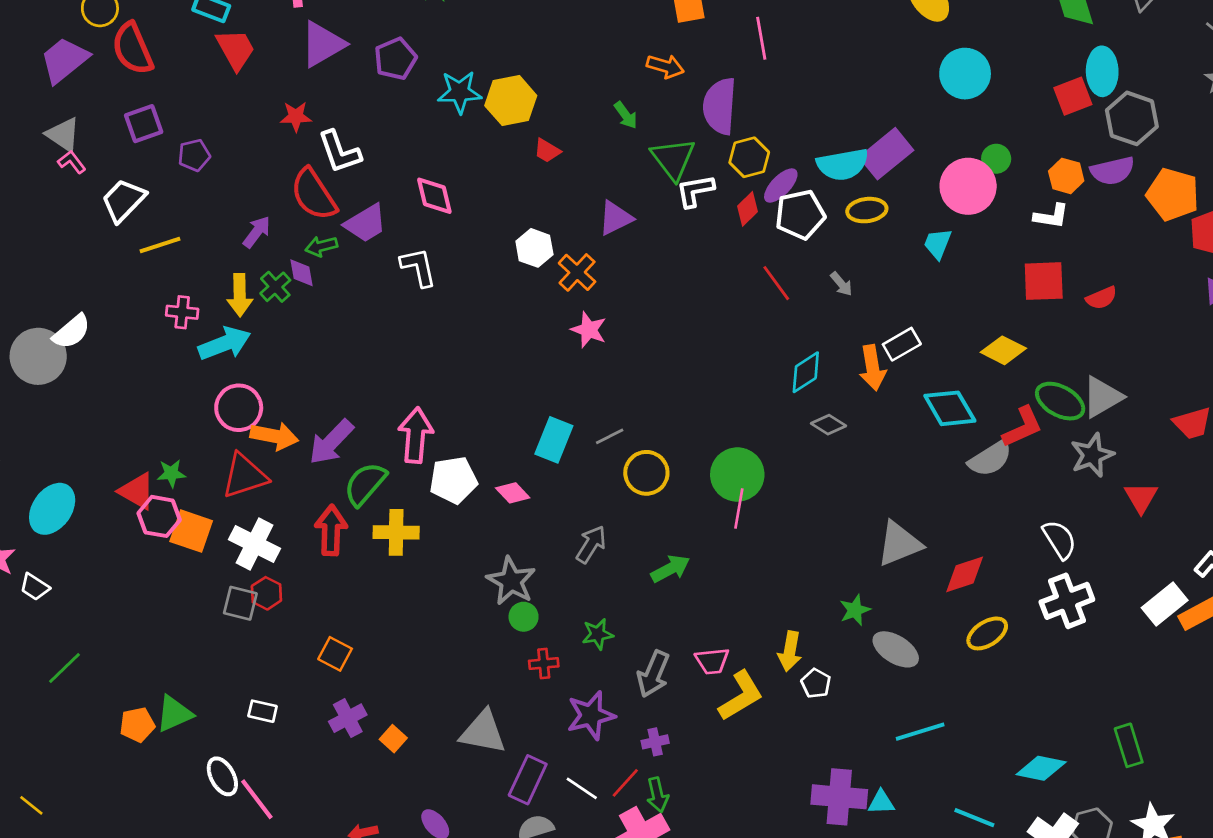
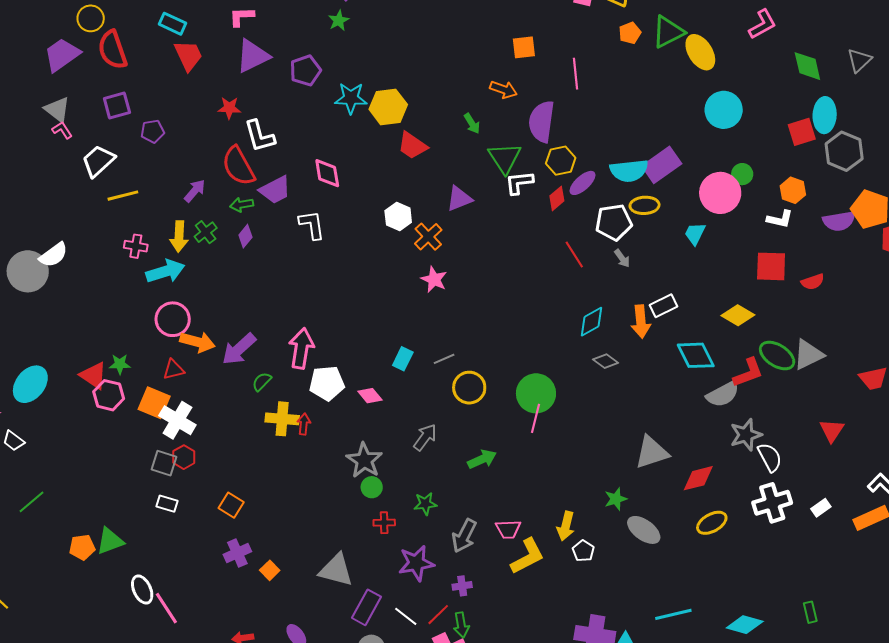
red trapezoid: (547, 151) -> (412, 146), size x1.5
purple semicircle: (1112, 171) -> (839, 221), moved
white pentagon: (800, 215) -> (614, 222), moved
purple diamond: (302, 273) -> (245, 236), moved, turned 45
cyan rectangle: (554, 440) -> (403, 359), size x0.7
gray star: (1092, 455) -> (746, 435), moved
red triangle: (245, 476) -> (174, 370), size x0.6
green semicircle: (365, 484) -> (262, 382), size x0.6
red arrow: (331, 530) -> (304, 424), moved, size x0.6
orange square: (191, 531) -> (154, 403), moved
white rectangle: (1165, 604) -> (821, 508), moved, size x0.6
white rectangle: (263, 711) -> (167, 504), moved
cyan line: (920, 732) -> (673, 614), moved
green rectangle: (1129, 745) -> (810, 612), size x0.7

